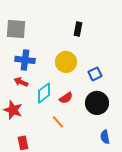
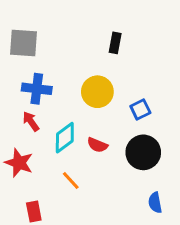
red arrow: (21, 82) -> (31, 121), turned 32
red semicircle: (66, 98) -> (97, 145), turned 56
orange line: (58, 122) -> (71, 180), moved

